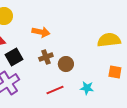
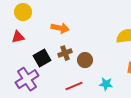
black square: (14, 57) -> (42, 58), moved

